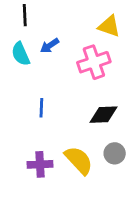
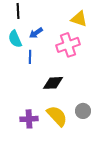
blue line: (41, 108) -> (30, 57), moved
black diamond: (104, 115) -> (53, 83), moved

